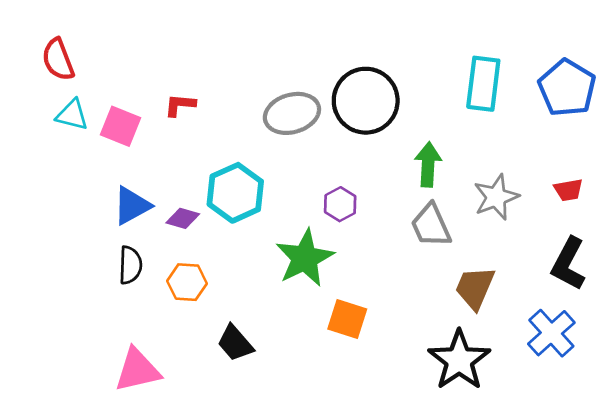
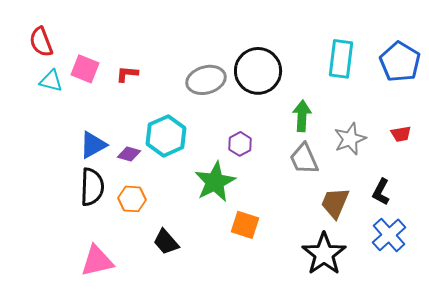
pink square: (120, 126) -> (85, 69), moved
black L-shape: (568, 264) -> (381, 192), moved, size x0.7
black semicircle: (130, 265) -> (92, 187), size x1.4

